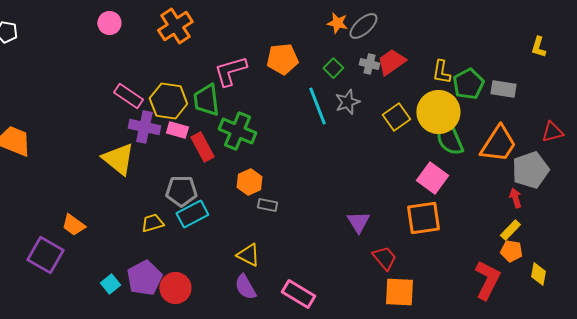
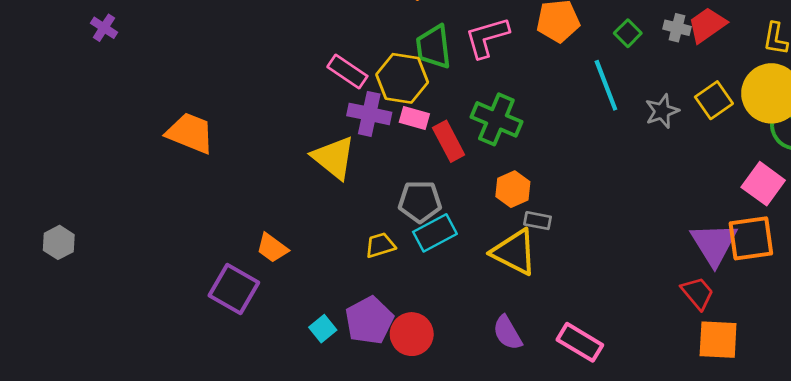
green trapezoid: (206, 100) -> (434, 47), moved
gray star: (347, 102) -> (662, 111), moved
purple triangle: (358, 222) -> (714, 244), moved, size x1.5
yellow triangle: (248, 255) -> (514, 252), moved, size x1.5

